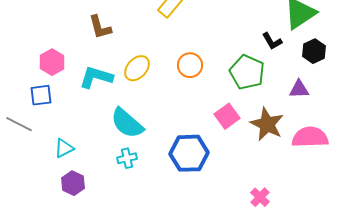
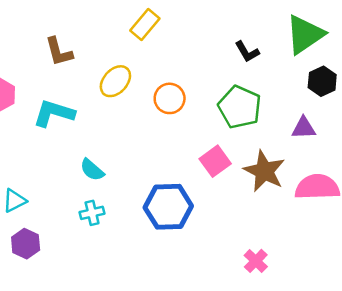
black L-shape: (272, 41) -> (247, 52), moved
yellow ellipse: (137, 68) -> (115, 81), moved
cyan semicircle: (127, 123) -> (92, 170), size x0.6

